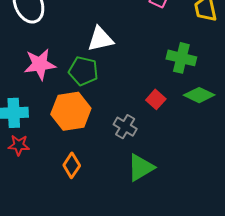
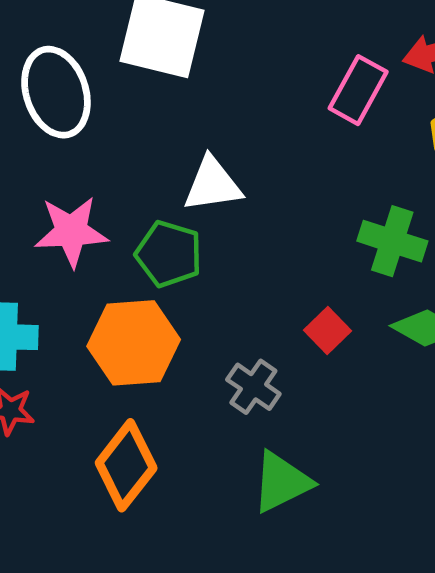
orange diamond: (72, 165) -> (126, 465), size x1.5

